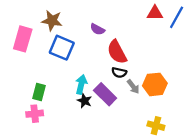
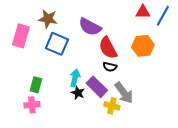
purple semicircle: (97, 29) -> (90, 27), size x1.6
orange hexagon: (155, 84) -> (143, 46), moved
gray arrow: (133, 87) -> (124, 93), moved, size x1.6
yellow cross: (156, 126) -> (112, 106), moved

